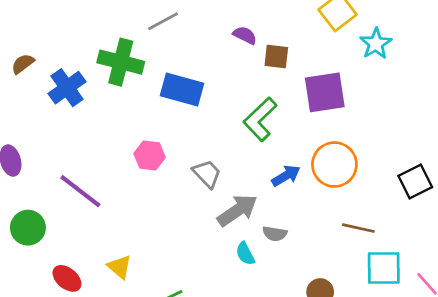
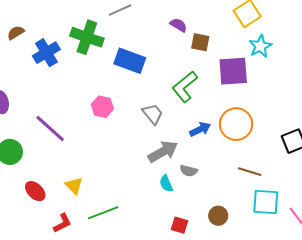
cyan star: (376, 44) -> (260, 46), moved
gray trapezoid: (207, 174) -> (153, 114), moved

